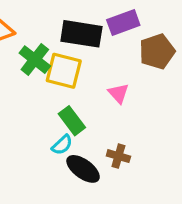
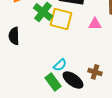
pink triangle: (118, 93) -> (95, 24), moved, turned -48
green rectangle: (72, 121) -> (53, 82), moved

